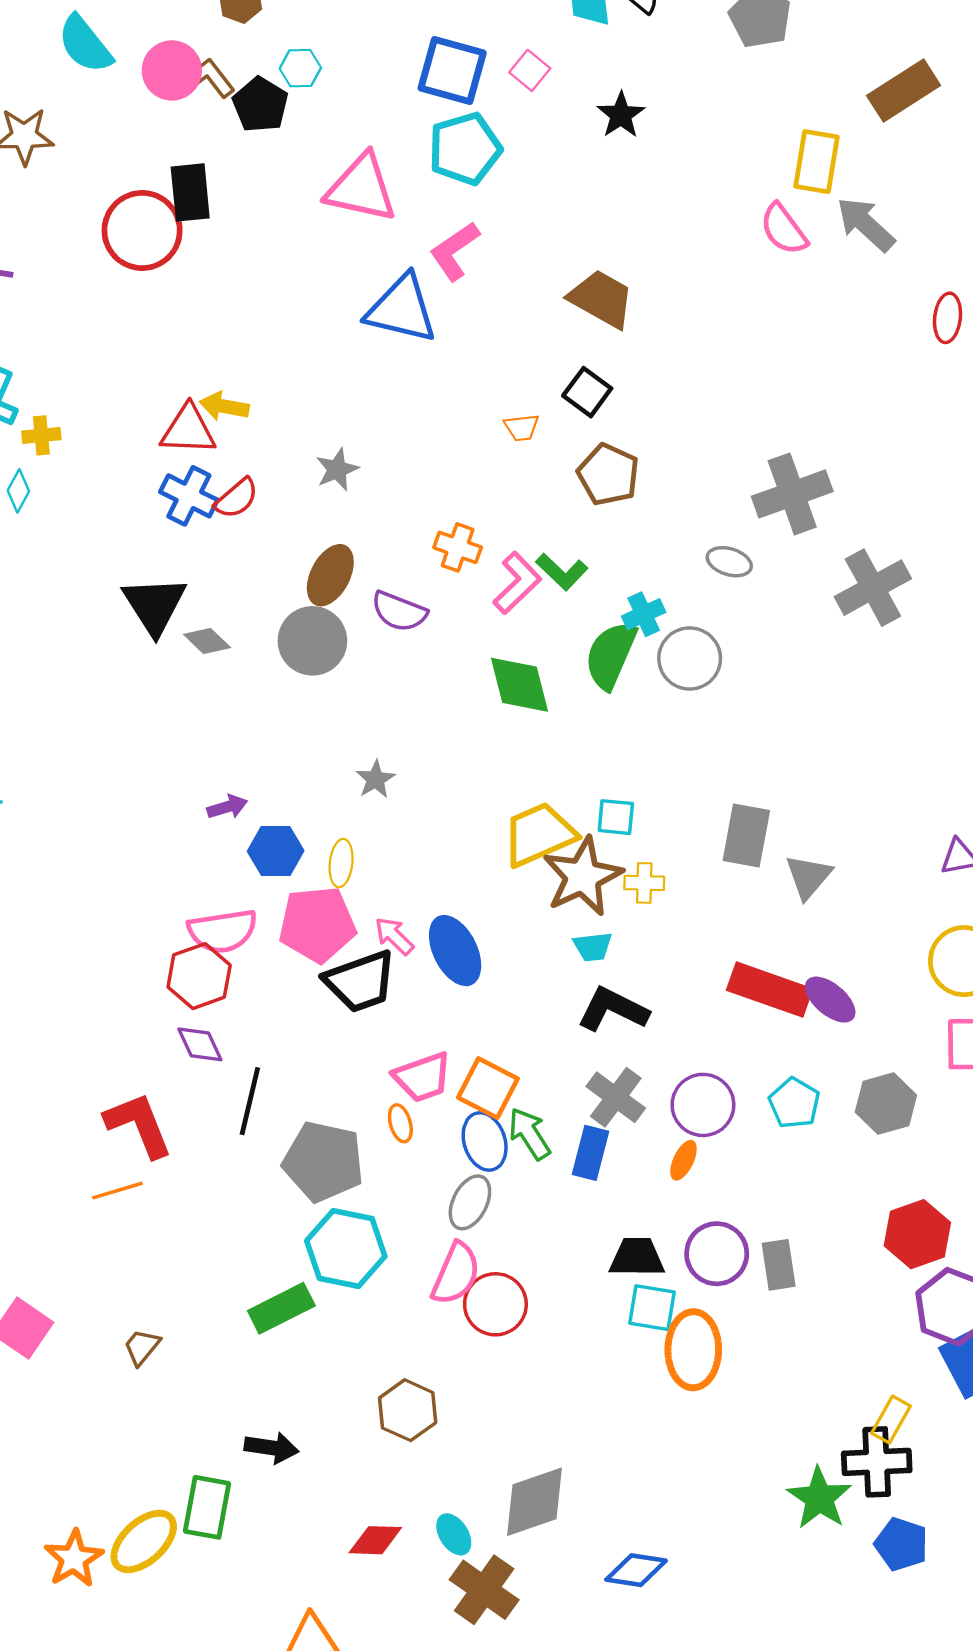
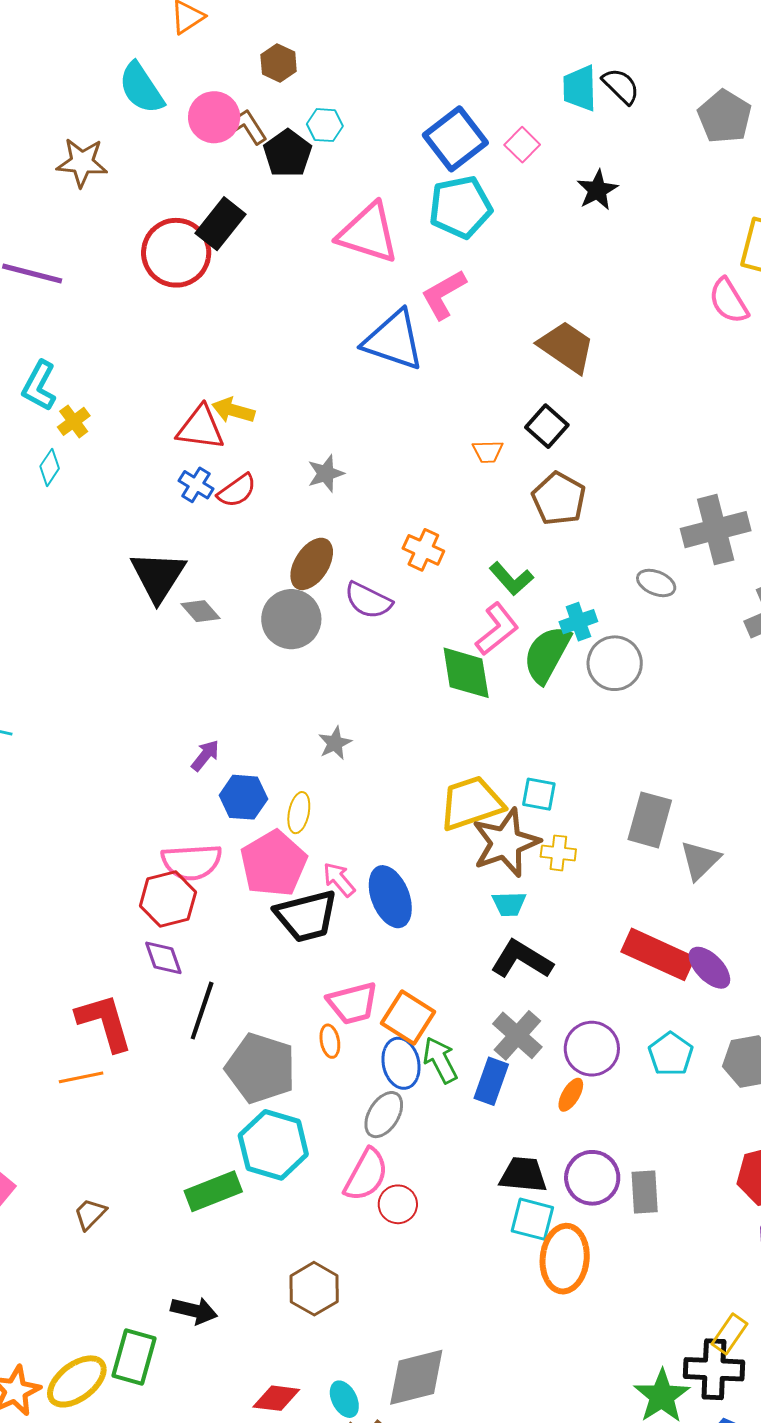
blue square: (452, 70) -> (455, 139), turned 32
black rectangle: (190, 192) -> (220, 224), turned 39
yellow cross: (41, 435) -> (74, 421), turned -36
blue cross: (189, 496) -> (196, 485), size x0.7
pink L-shape: (517, 583) -> (497, 629), moved
purple arrow: (227, 807) -> (205, 755), turned -40
pink pentagon: (317, 924) -> (274, 864), turned -30
red circle: (495, 1304) -> (398, 1204), size x0.7

